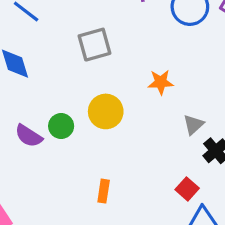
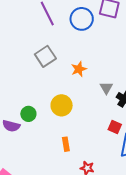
gray square: (94, 45) -> (45, 56), moved
yellow circle: (106, 111) -> (62, 105), moved

